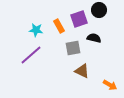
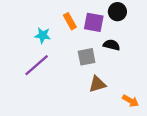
purple square: (79, 19) -> (94, 22), turned 30
orange rectangle: (59, 26) -> (70, 21), moved
brown triangle: (82, 71) -> (97, 84), turned -42

